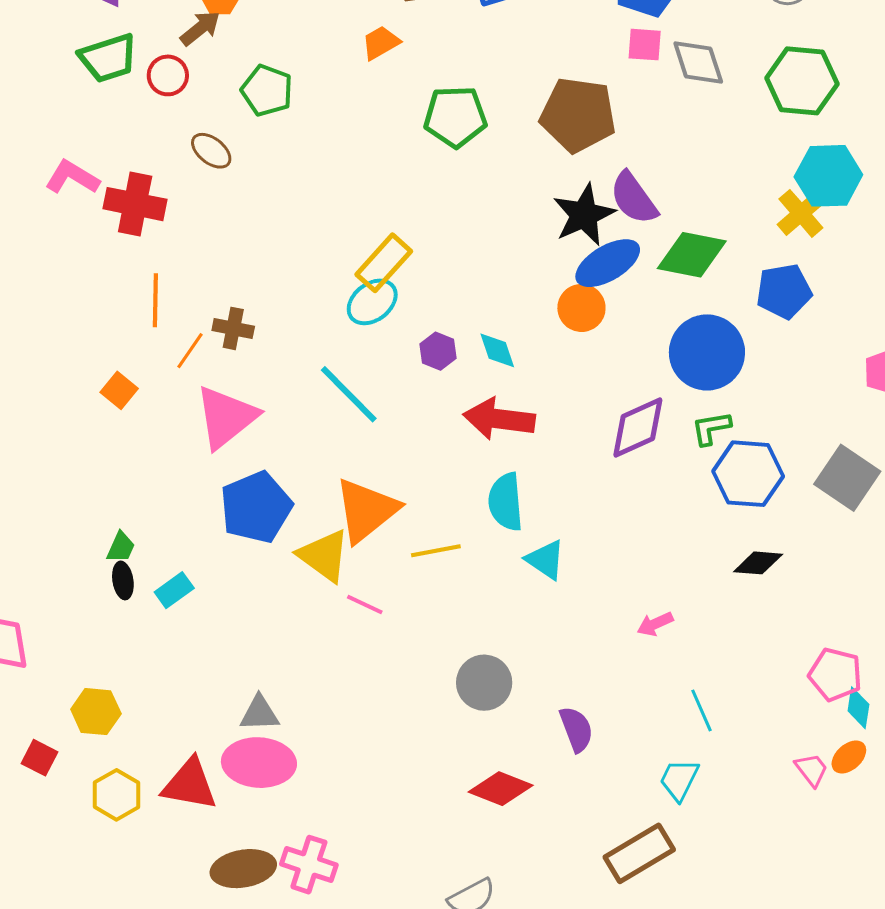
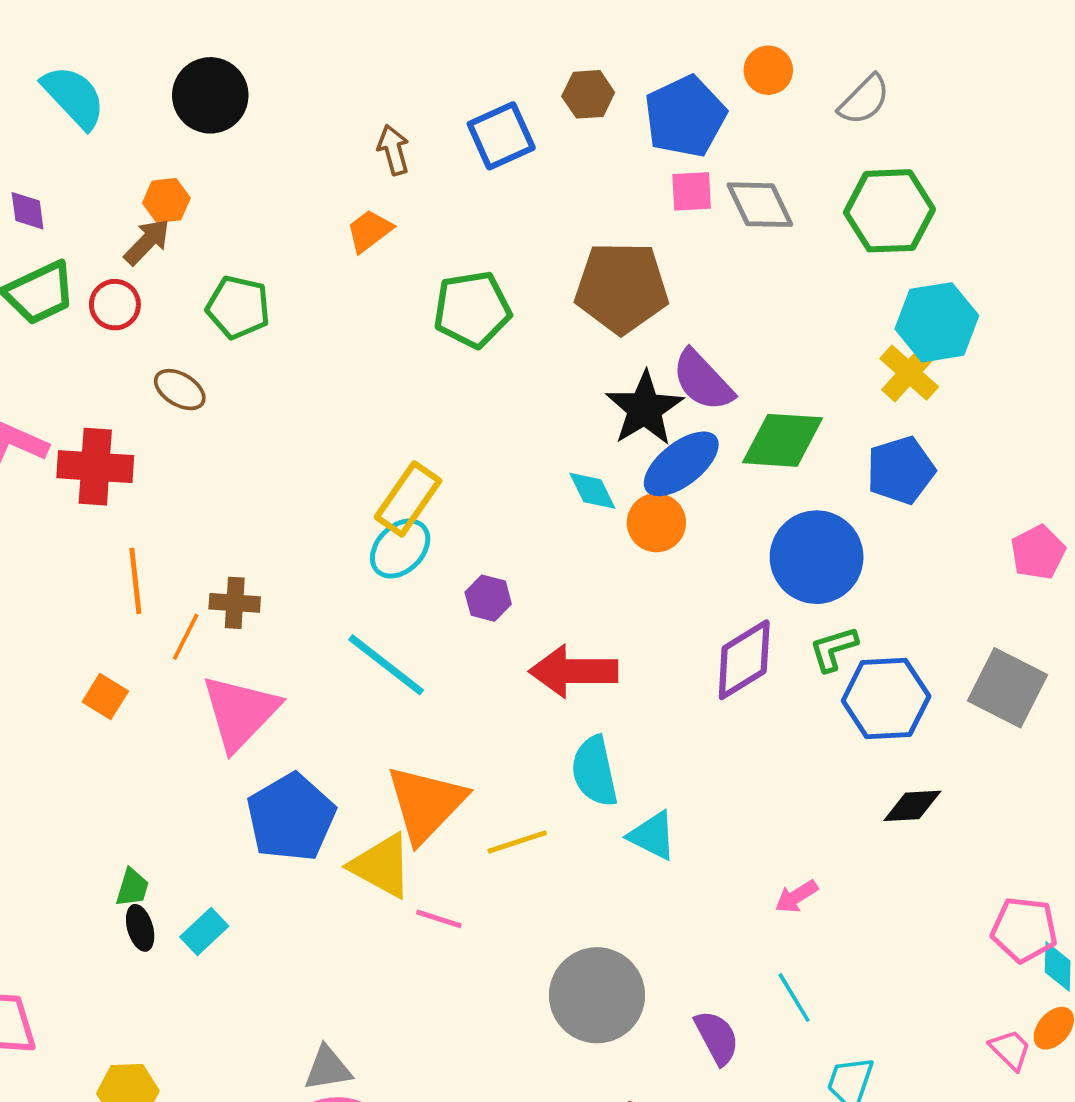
cyan diamond: (497, 350) -> (592, 491), moved
gray circle: (484, 683) -> (597, 995), size x1.4
cyan line: (701, 710) -> (794, 998), moved

